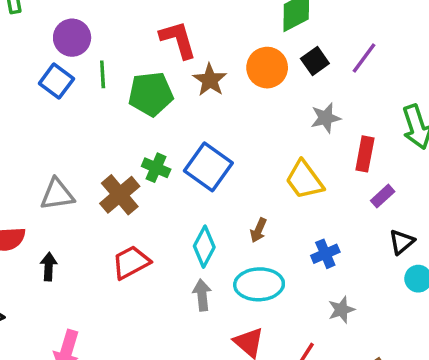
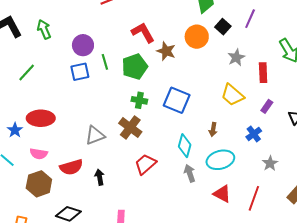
blue square: (56, 81) -> (80, 72), turned -36
green cross: (156, 168) -> (139, 100), moved
purple rectangle: (383, 196) -> (267, 106), moved

